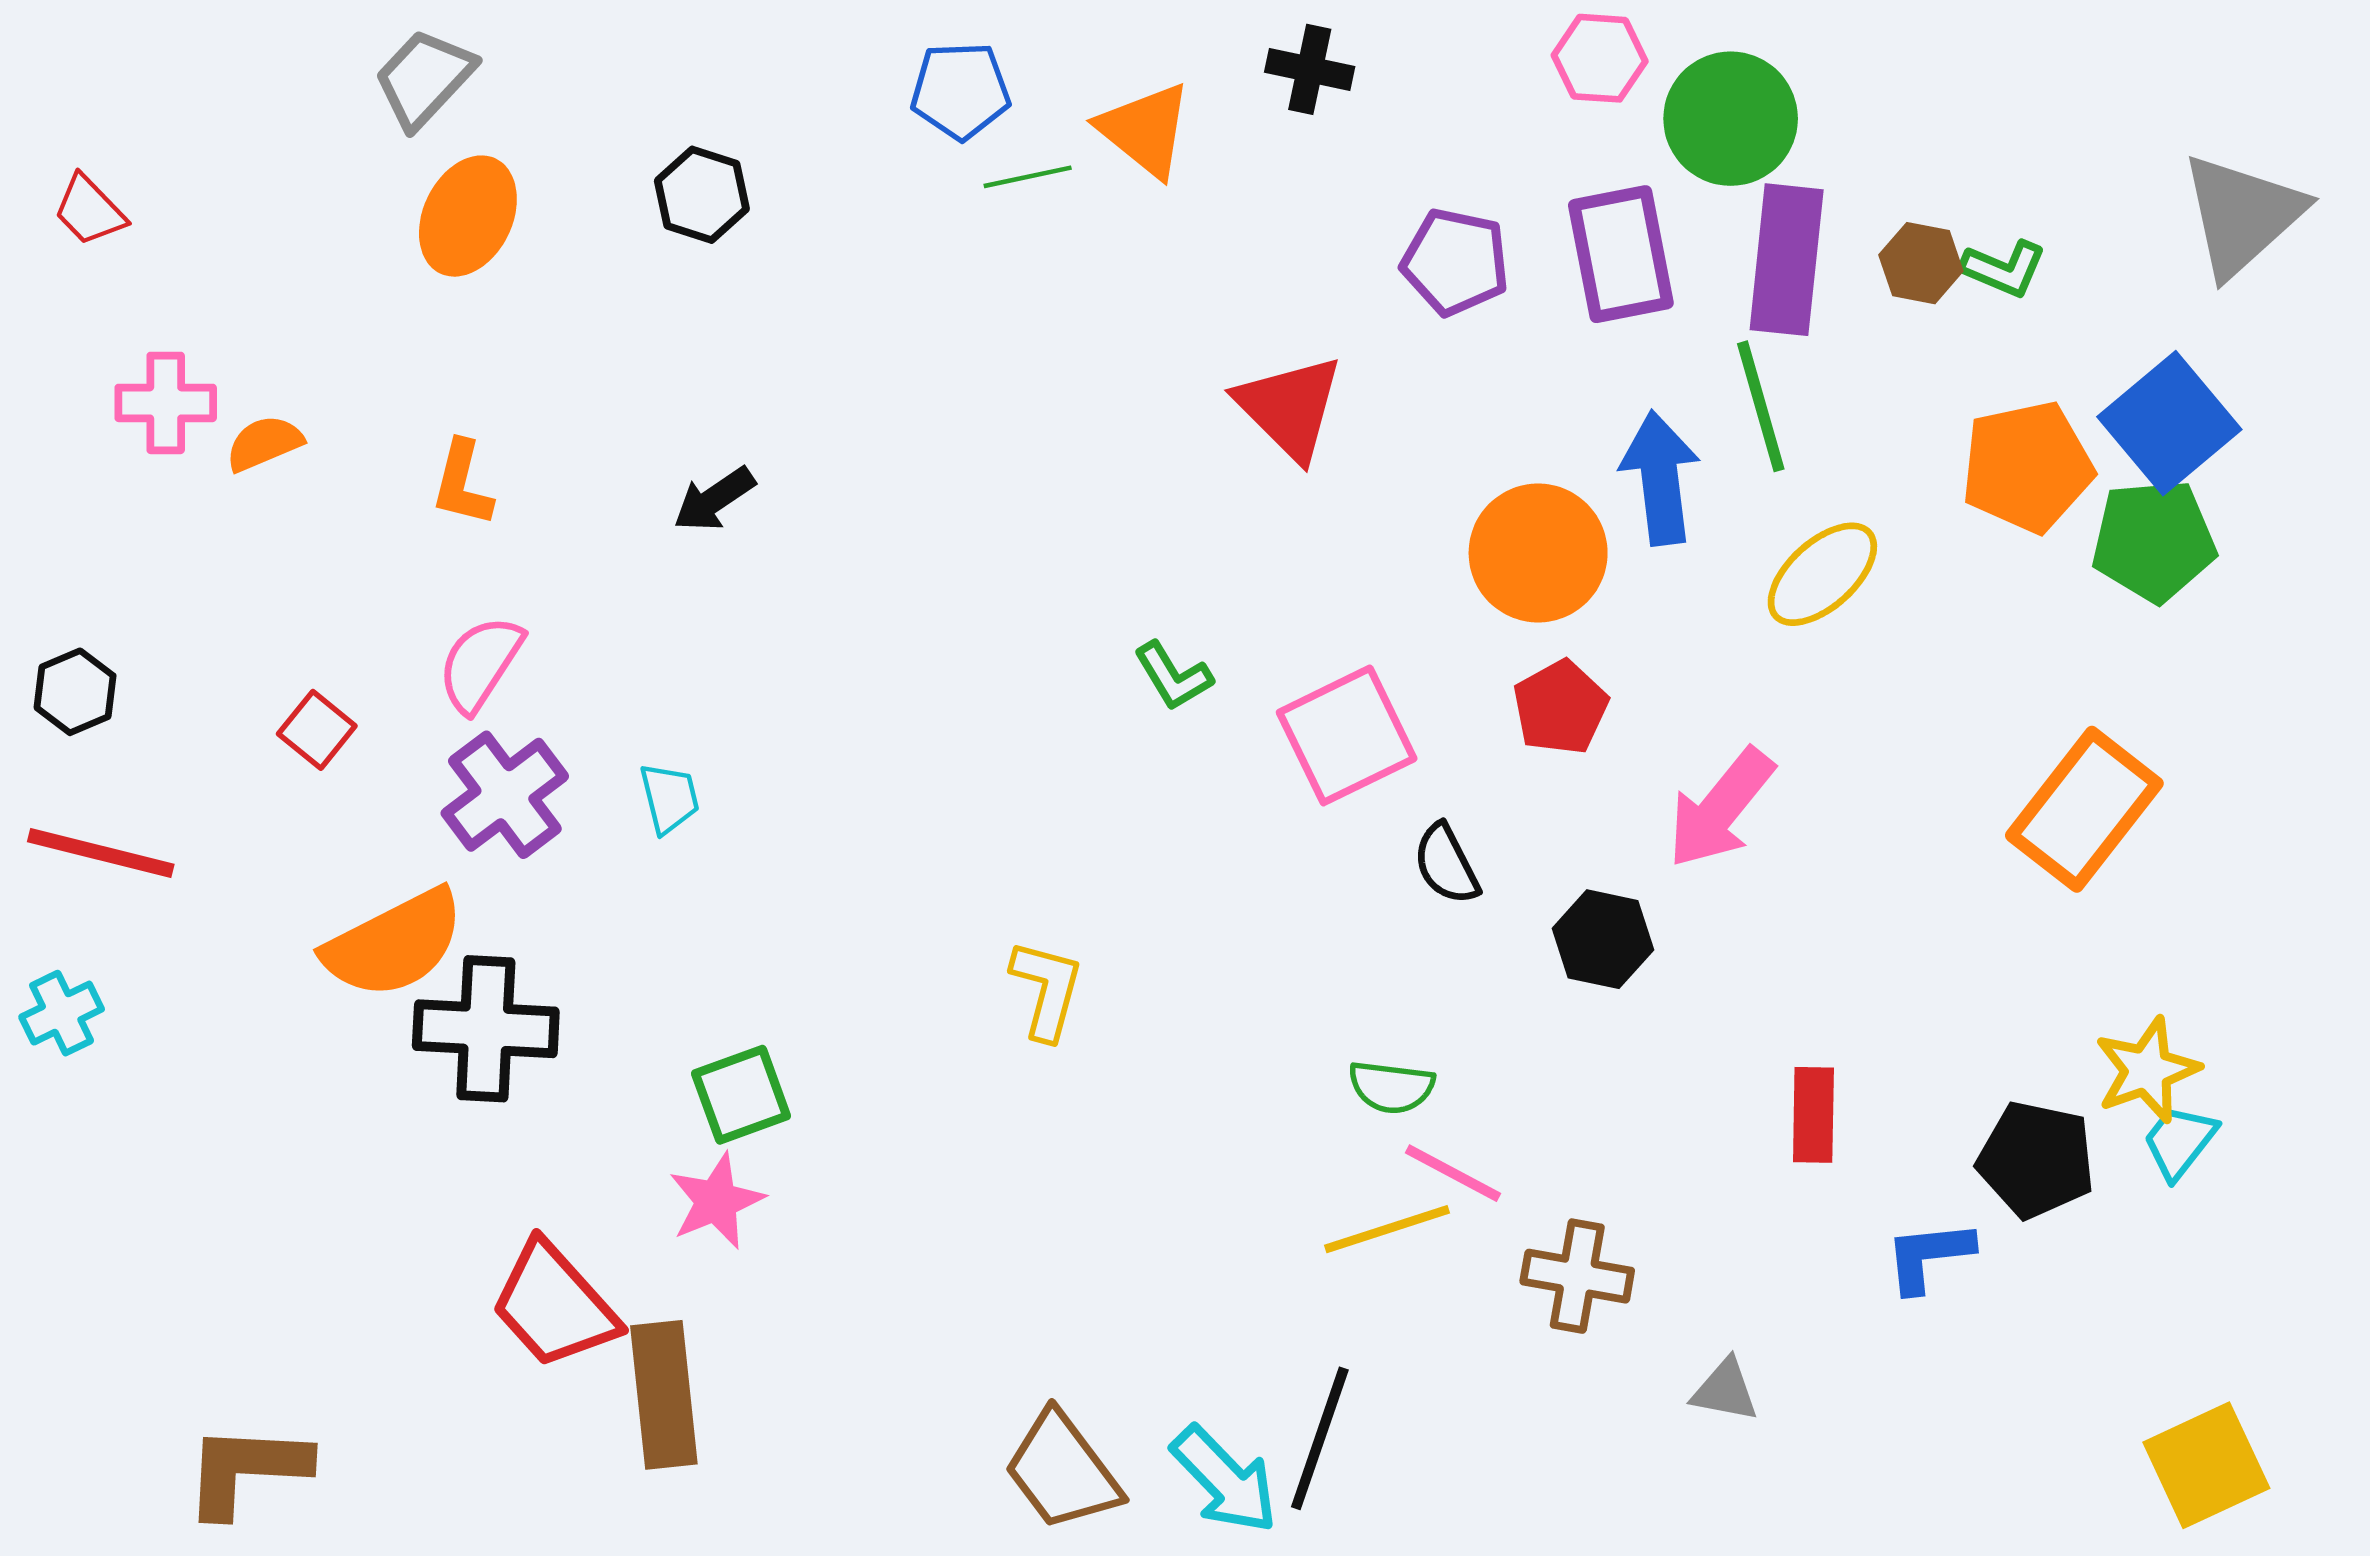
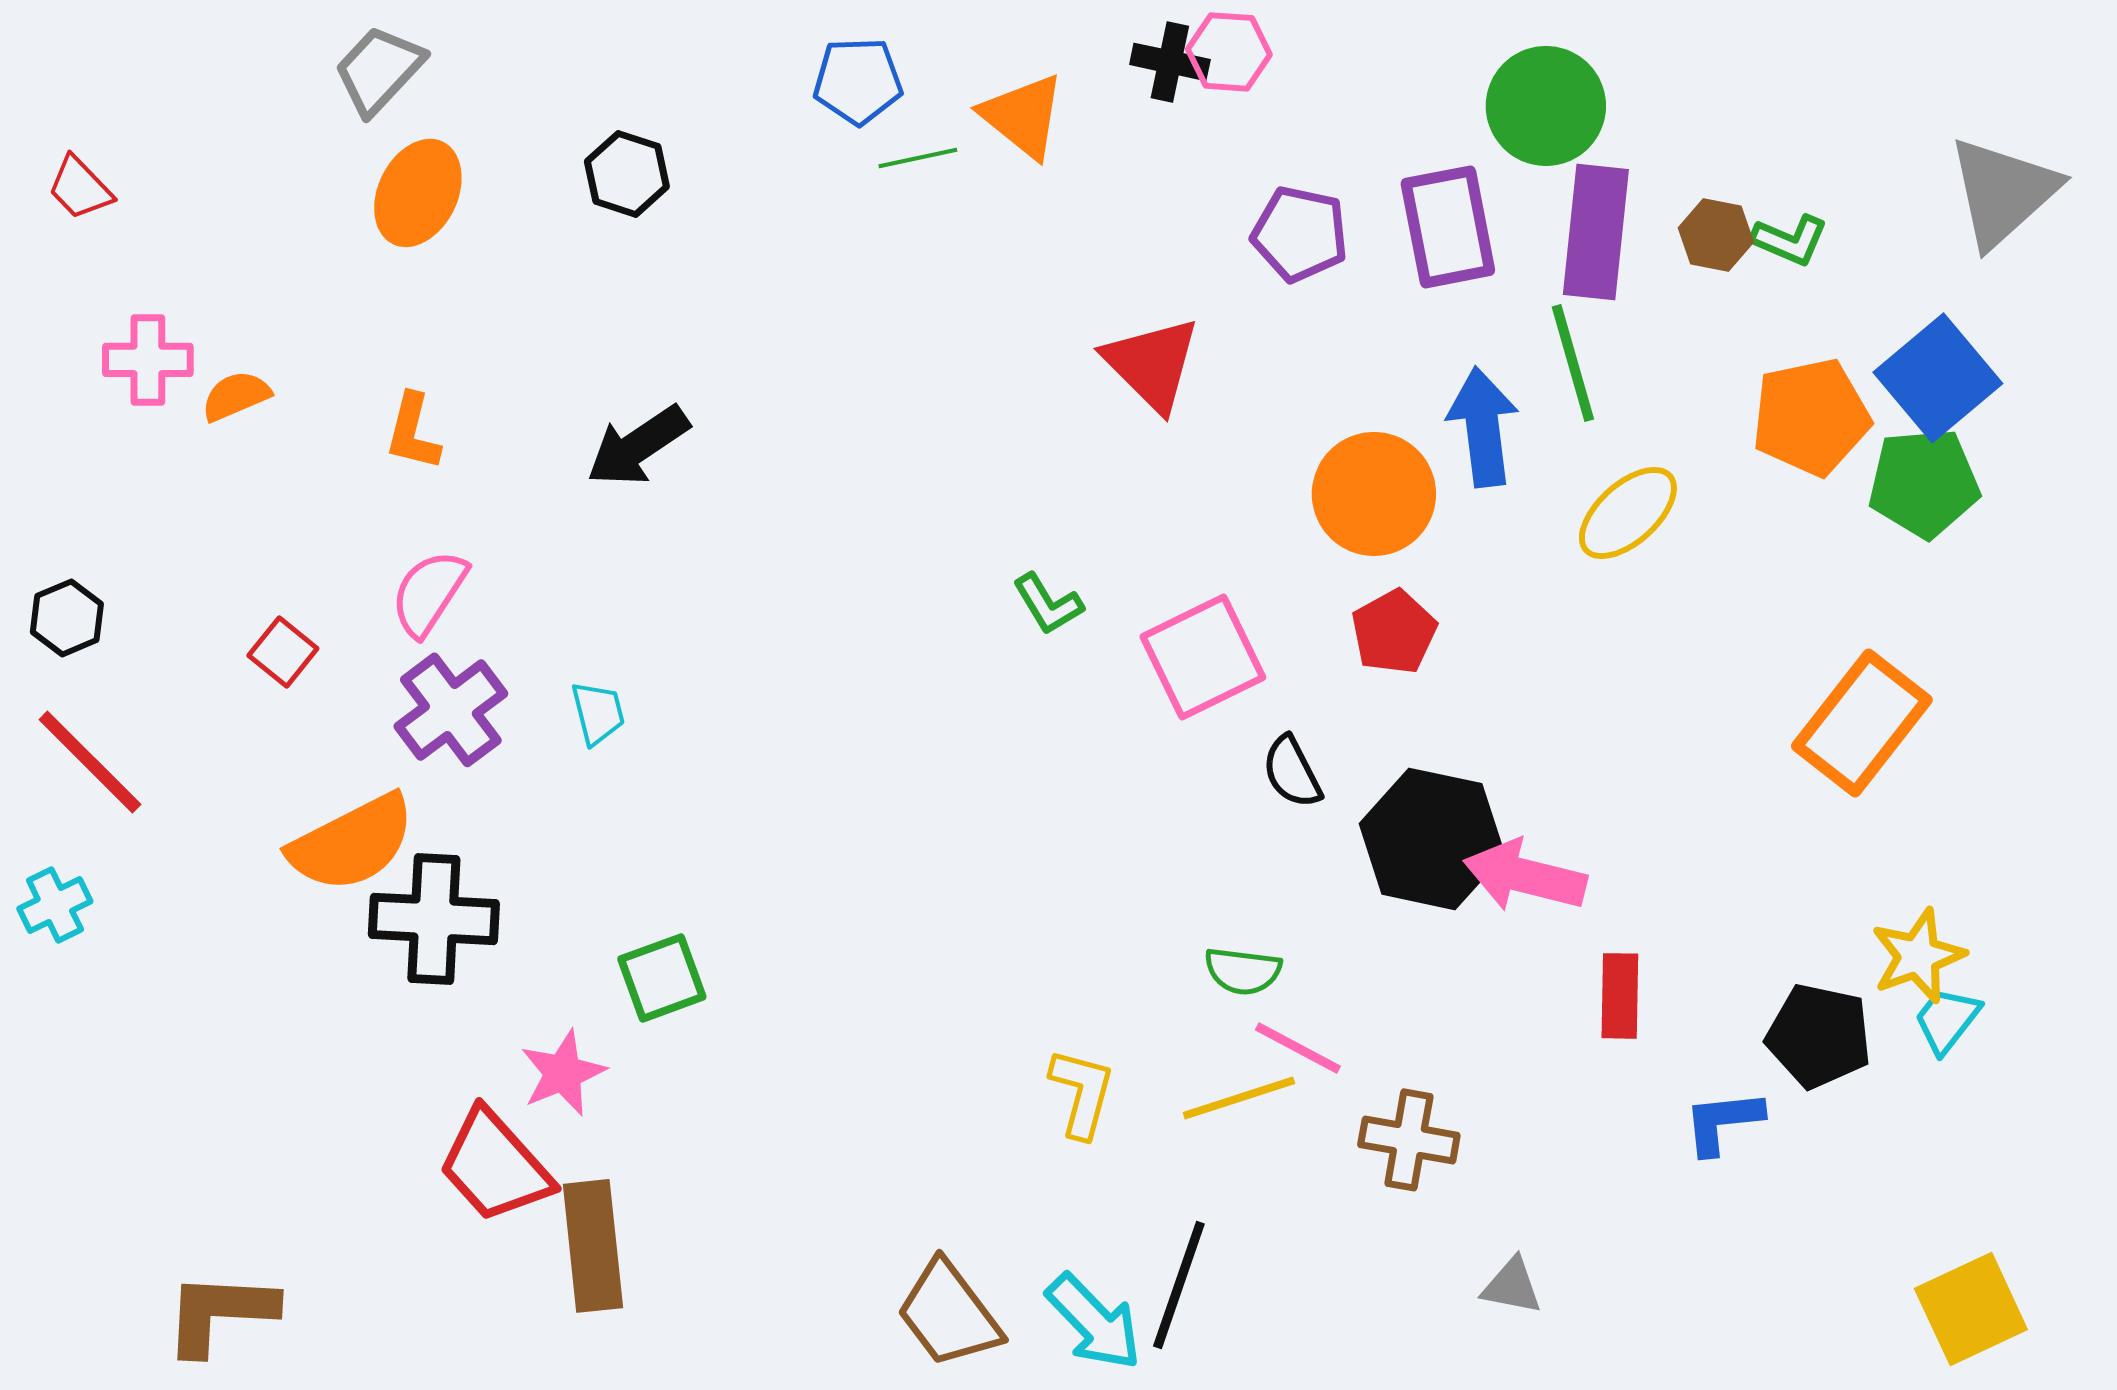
pink hexagon: (1600, 58) -> (1229, 52), moved
black arrow: (714, 499) -> (638, 446), size x1.4
pink arrow: (1721, 808) -> (1525, 876), moved, turned 65
red line: (101, 853) -> (90, 762), turned 31
black hexagon: (1603, 939) -> (1432, 839), size x1.6
yellow L-shape: (1047, 990) -> (1082, 1093), moved
pink star: (716, 1201) -> (563, 1073), moved
gray triangle: (1725, 1390) -> (1512, 1286), moved

